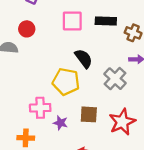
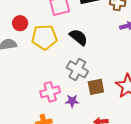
gray cross: (115, 79) -> (77, 69), moved
yellow pentagon: (66, 82) -> (44, 37), moved

